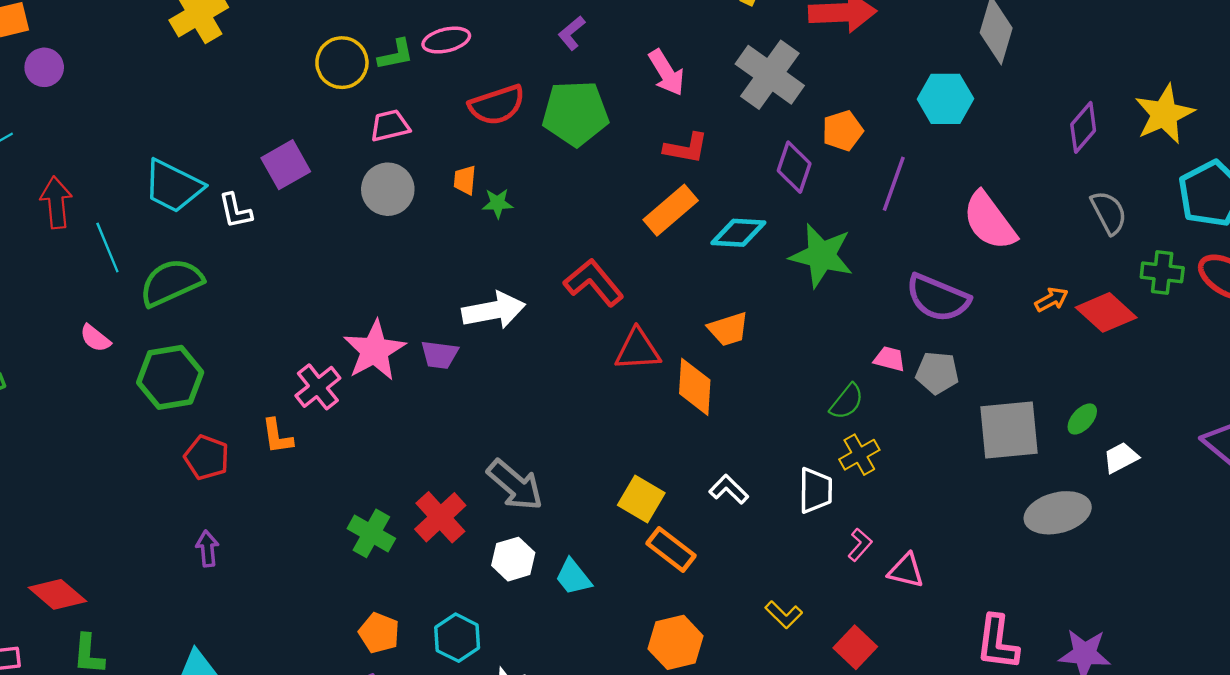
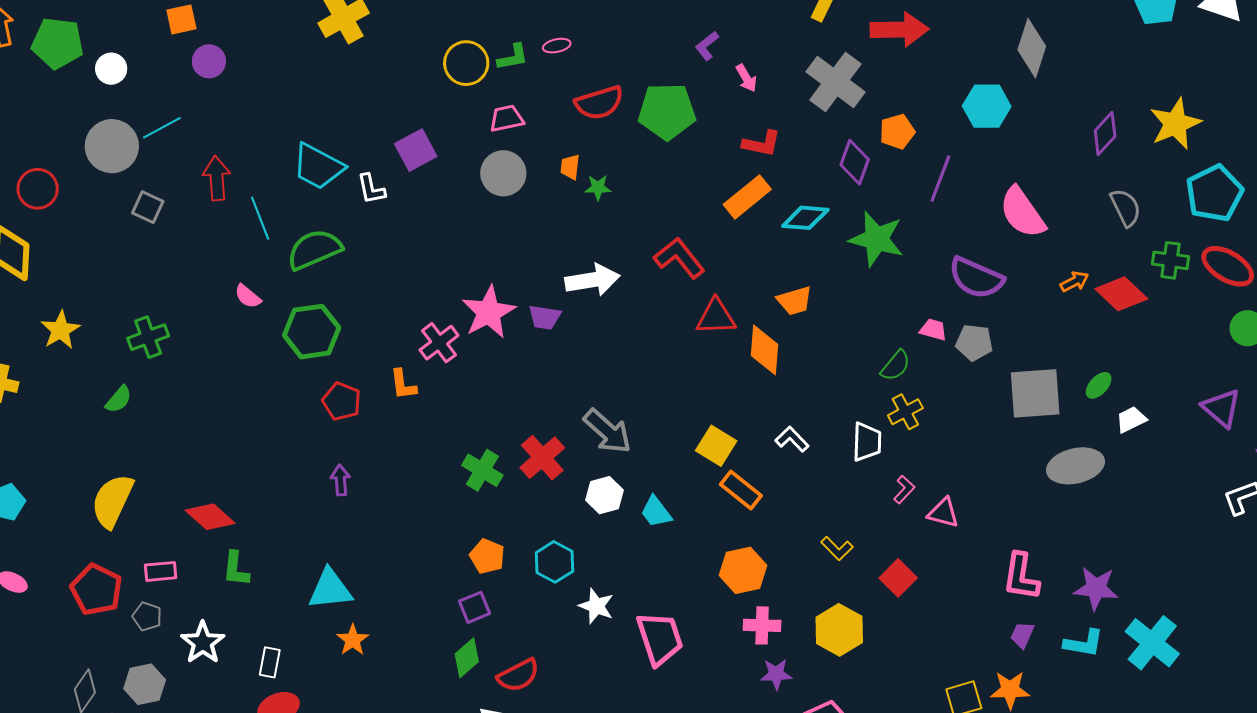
purple L-shape: (572, 33) -> (707, 46), moved
pink ellipse: (446, 40) -> (557, 46), size x0.7
pink arrow: (666, 73) -> (746, 78), size x0.7

